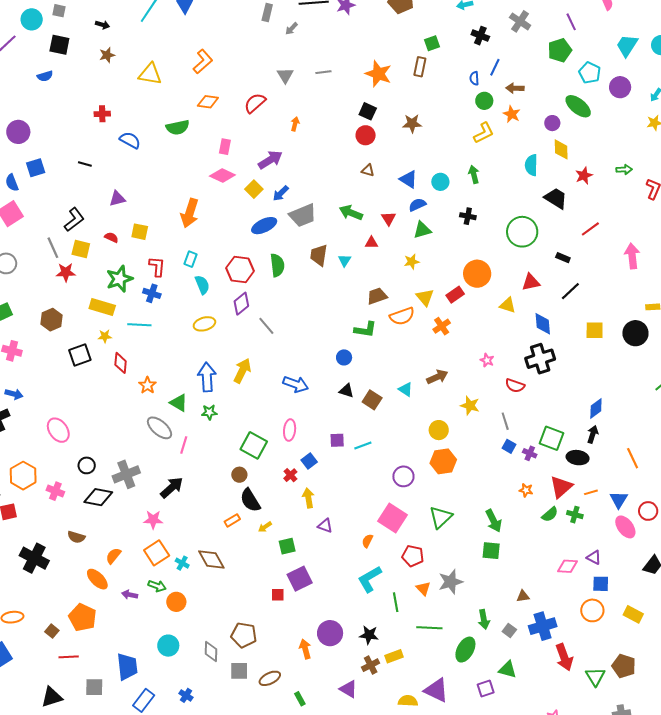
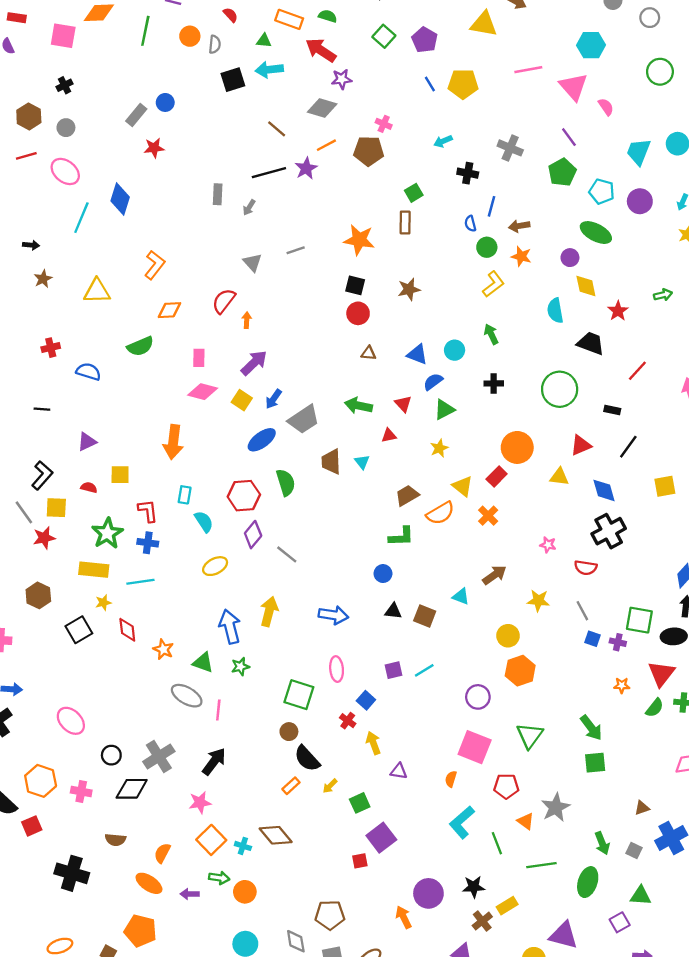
orange arrow: (295, 124) -> (247, 320), moved

